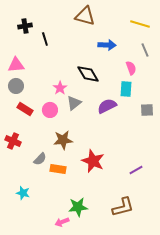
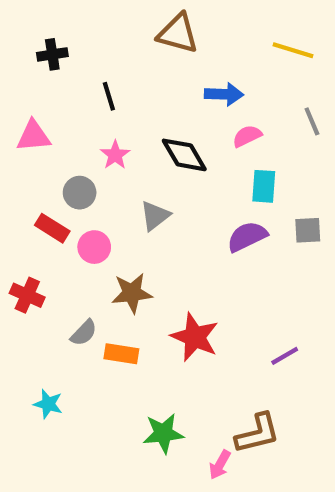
black line: (45, 39) -> (109, 96), moved
gray line: (145, 50) -> (312, 121), moved
pink semicircle: (131, 68) -> (247, 136), moved, turned -96
gray circle: (16, 86) -> (80, 193), moved
pink star: (60, 88) -> (115, 155), moved
purple semicircle: (107, 106) -> (247, 237), moved
pink circle: (50, 110) -> (94, 247), moved
pink arrow: (62, 222) -> (220, 465), moved, turned -40

